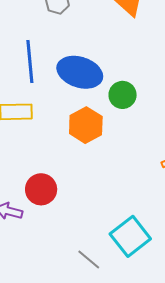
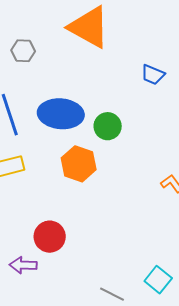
cyan square: (130, 236) -> (158, 280), moved, size x0.7

